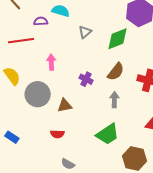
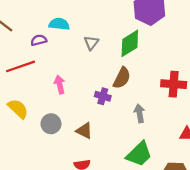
brown semicircle: (116, 72) -> (122, 78), moved
gray circle: (38, 94) -> (51, 124), size x0.7
brown triangle: (65, 106) -> (84, 131), turned 49

